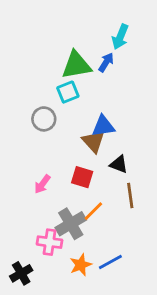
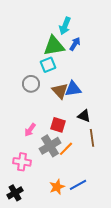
cyan arrow: (120, 37) -> (65, 26), moved
brown triangle: (93, 142) -> (60, 91), moved
gray cross: (71, 224) -> (50, 146), moved
pink cross: (49, 242) -> (22, 162), moved

